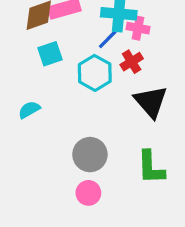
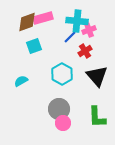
pink cross: (138, 28) -> (89, 30), turned -32
cyan hexagon: (95, 73) -> (62, 74), moved
pink circle: (88, 193) -> (63, 123), moved

